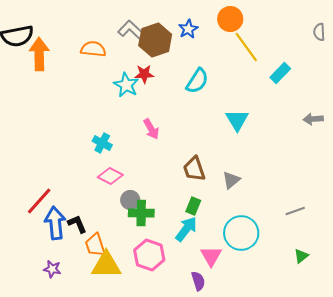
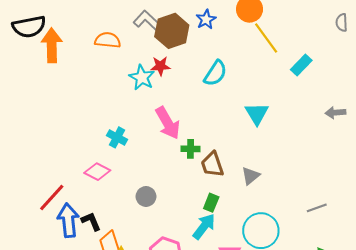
pink arrow: (151, 129) -> (168, 123), size x1.5
pink diamond: (110, 176) -> (97, 172), moved
green cross: (141, 213) -> (190, 149), moved, size x0.7

